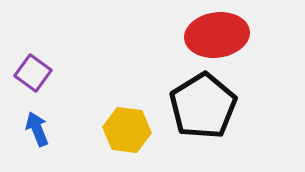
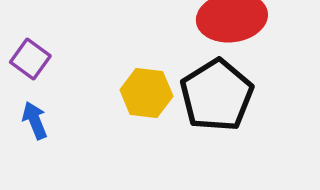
yellow hexagon: (127, 130) -> (146, 93), moved

